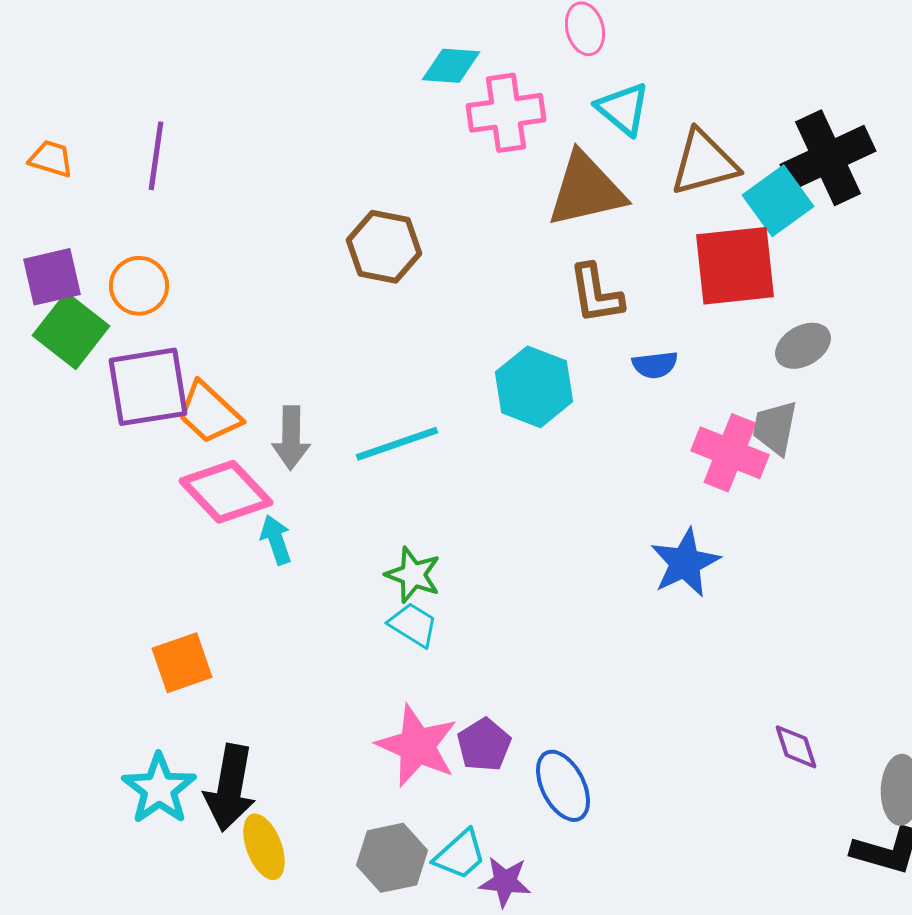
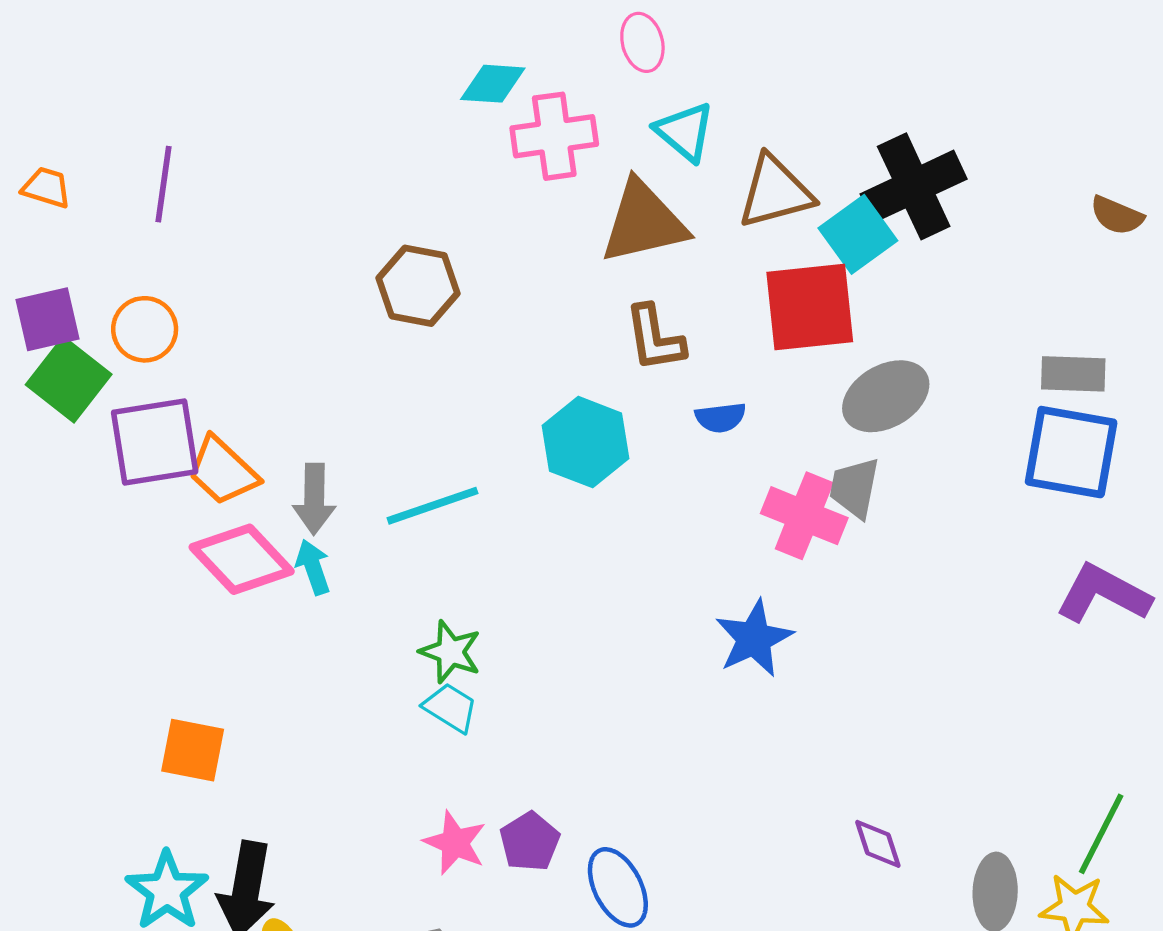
gray ellipse: (803, 346) -> (886, 396), size x1.4
cyan arrow: (276, 540) -> (313, 567), moved
orange square: (182, 663) -> (193, 750), turned 30
pink star: (417, 746) -> (455, 843), size x0.7

